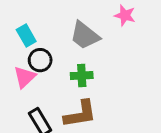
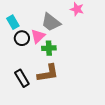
pink triangle: (25, 77) -> (38, 36), moved

